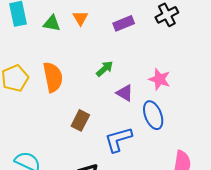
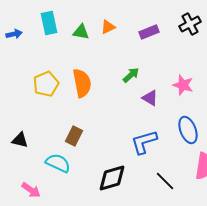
orange triangle: (80, 18) -> (108, 27), turned 35
blue ellipse: (153, 115) -> (188, 130), moved
brown rectangle: (80, 120) -> (74, 136), moved

